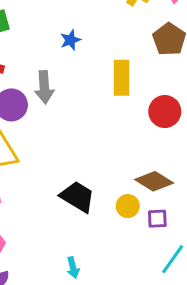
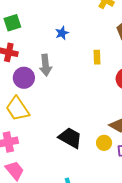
yellow rectangle: (121, 78) -> (97, 57), size x0.6

